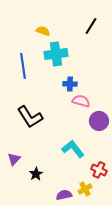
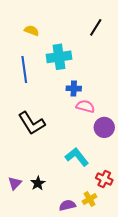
yellow semicircle: (43, 31) -> (32, 31), moved
purple triangle: (14, 159) -> (15, 183), moved

